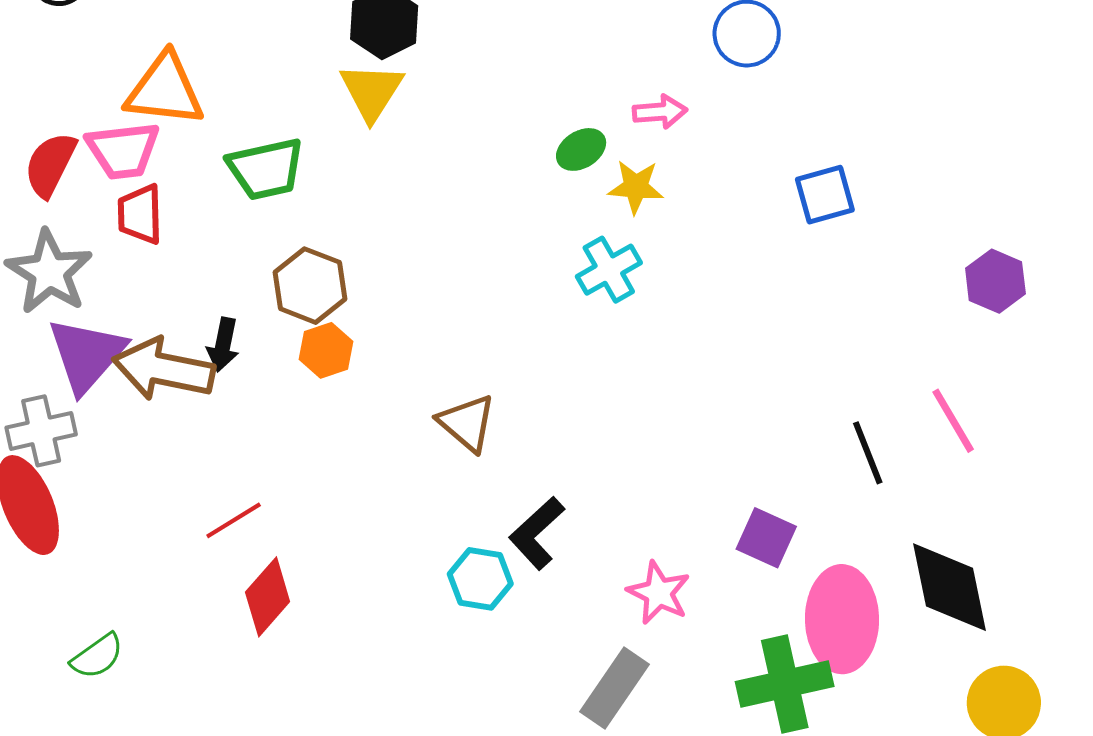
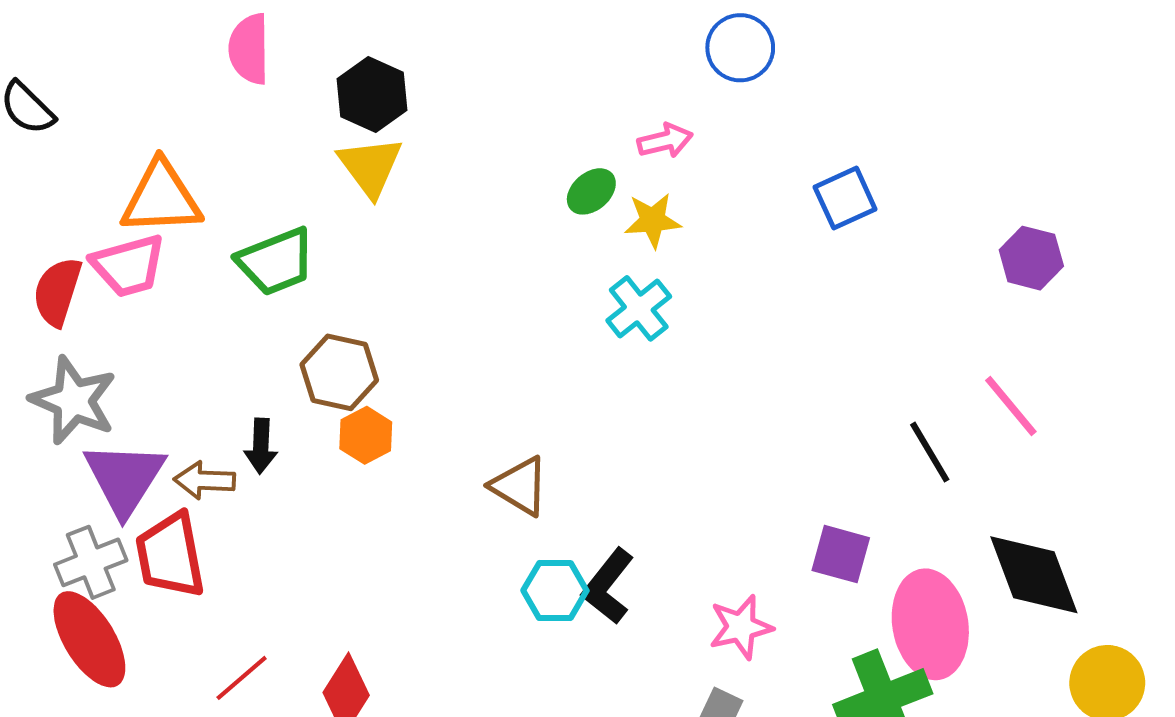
red trapezoid: (140, 214) -> (170, 555), moved, size x1.4
brown arrow: (164, 369) -> (205, 480), size x0.6
red line: (234, 520) -> (242, 678), moved
cyan hexagon: (480, 579) -> (555, 591), moved
pink star: (659, 593) -> (741, 627), turned -30

